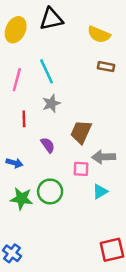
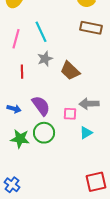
brown rectangle: (106, 67) -> (91, 28), size x1.5
brown trapezoid: (81, 132) -> (70, 71), moved, turned -70
purple semicircle: (48, 145) -> (41, 106), moved, size x1.5

